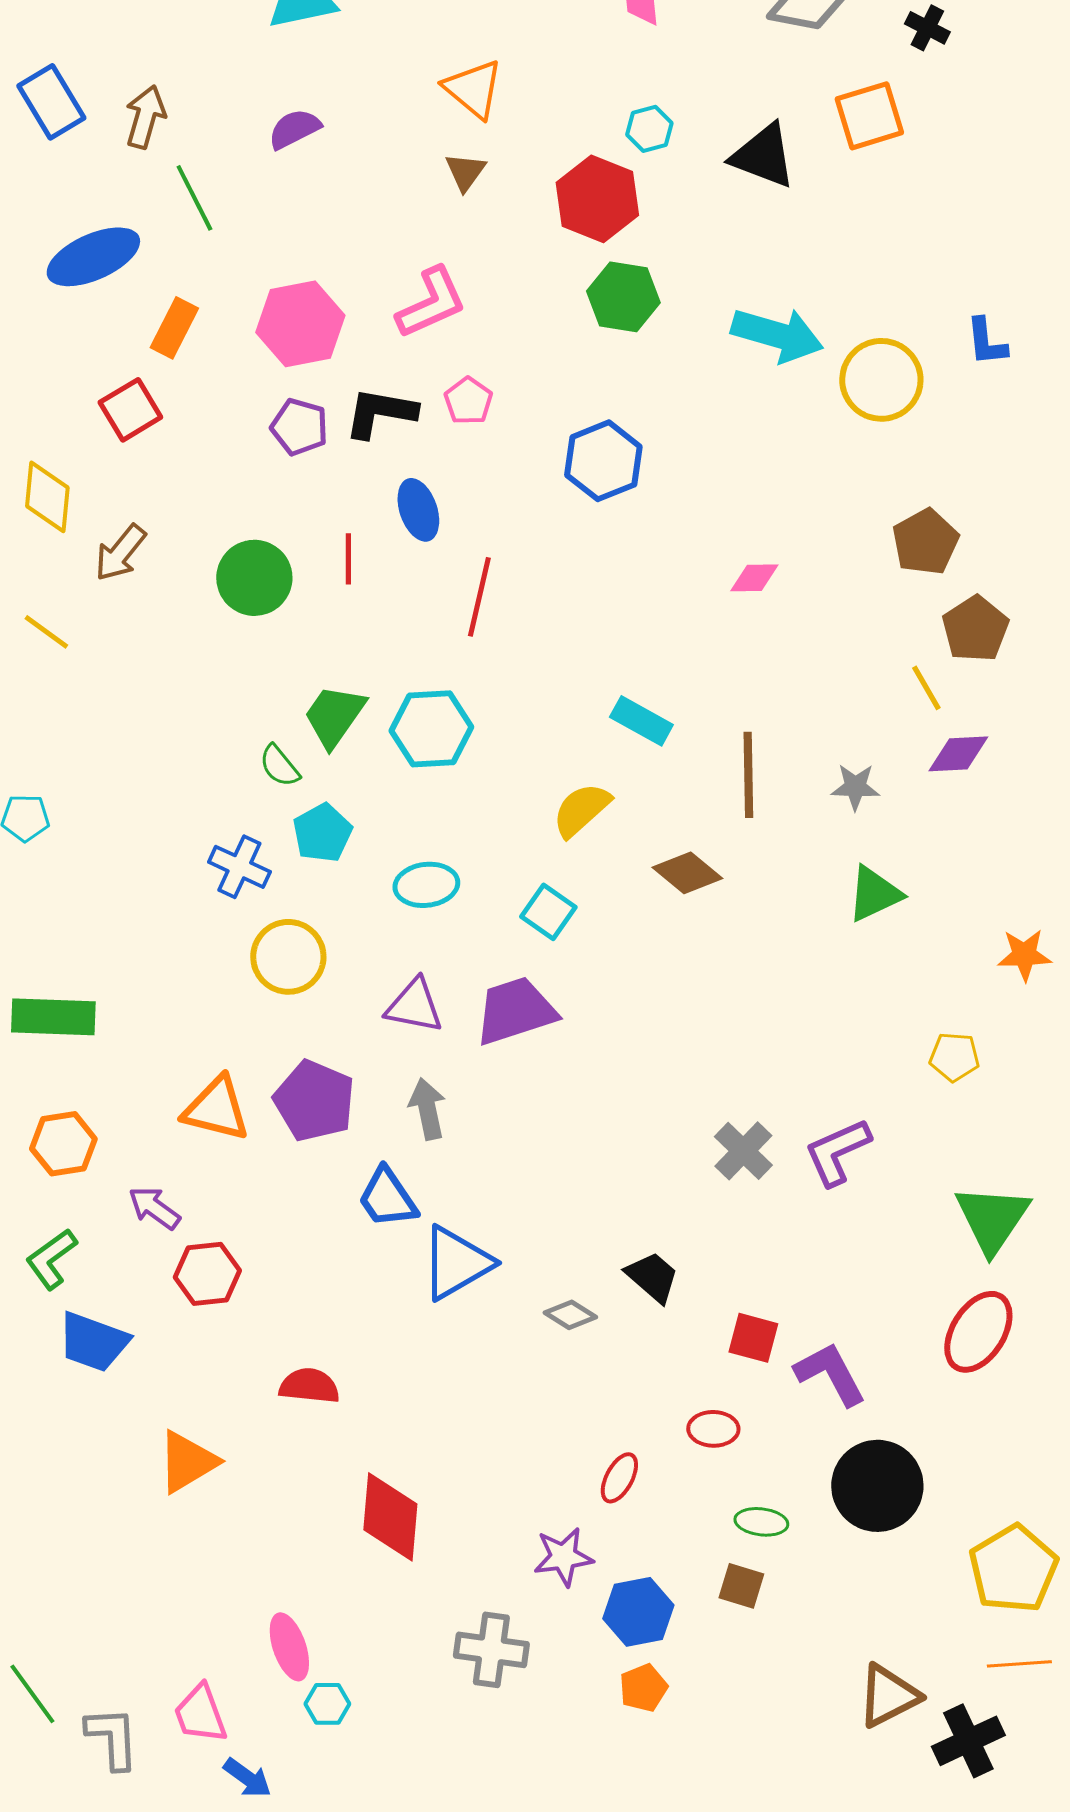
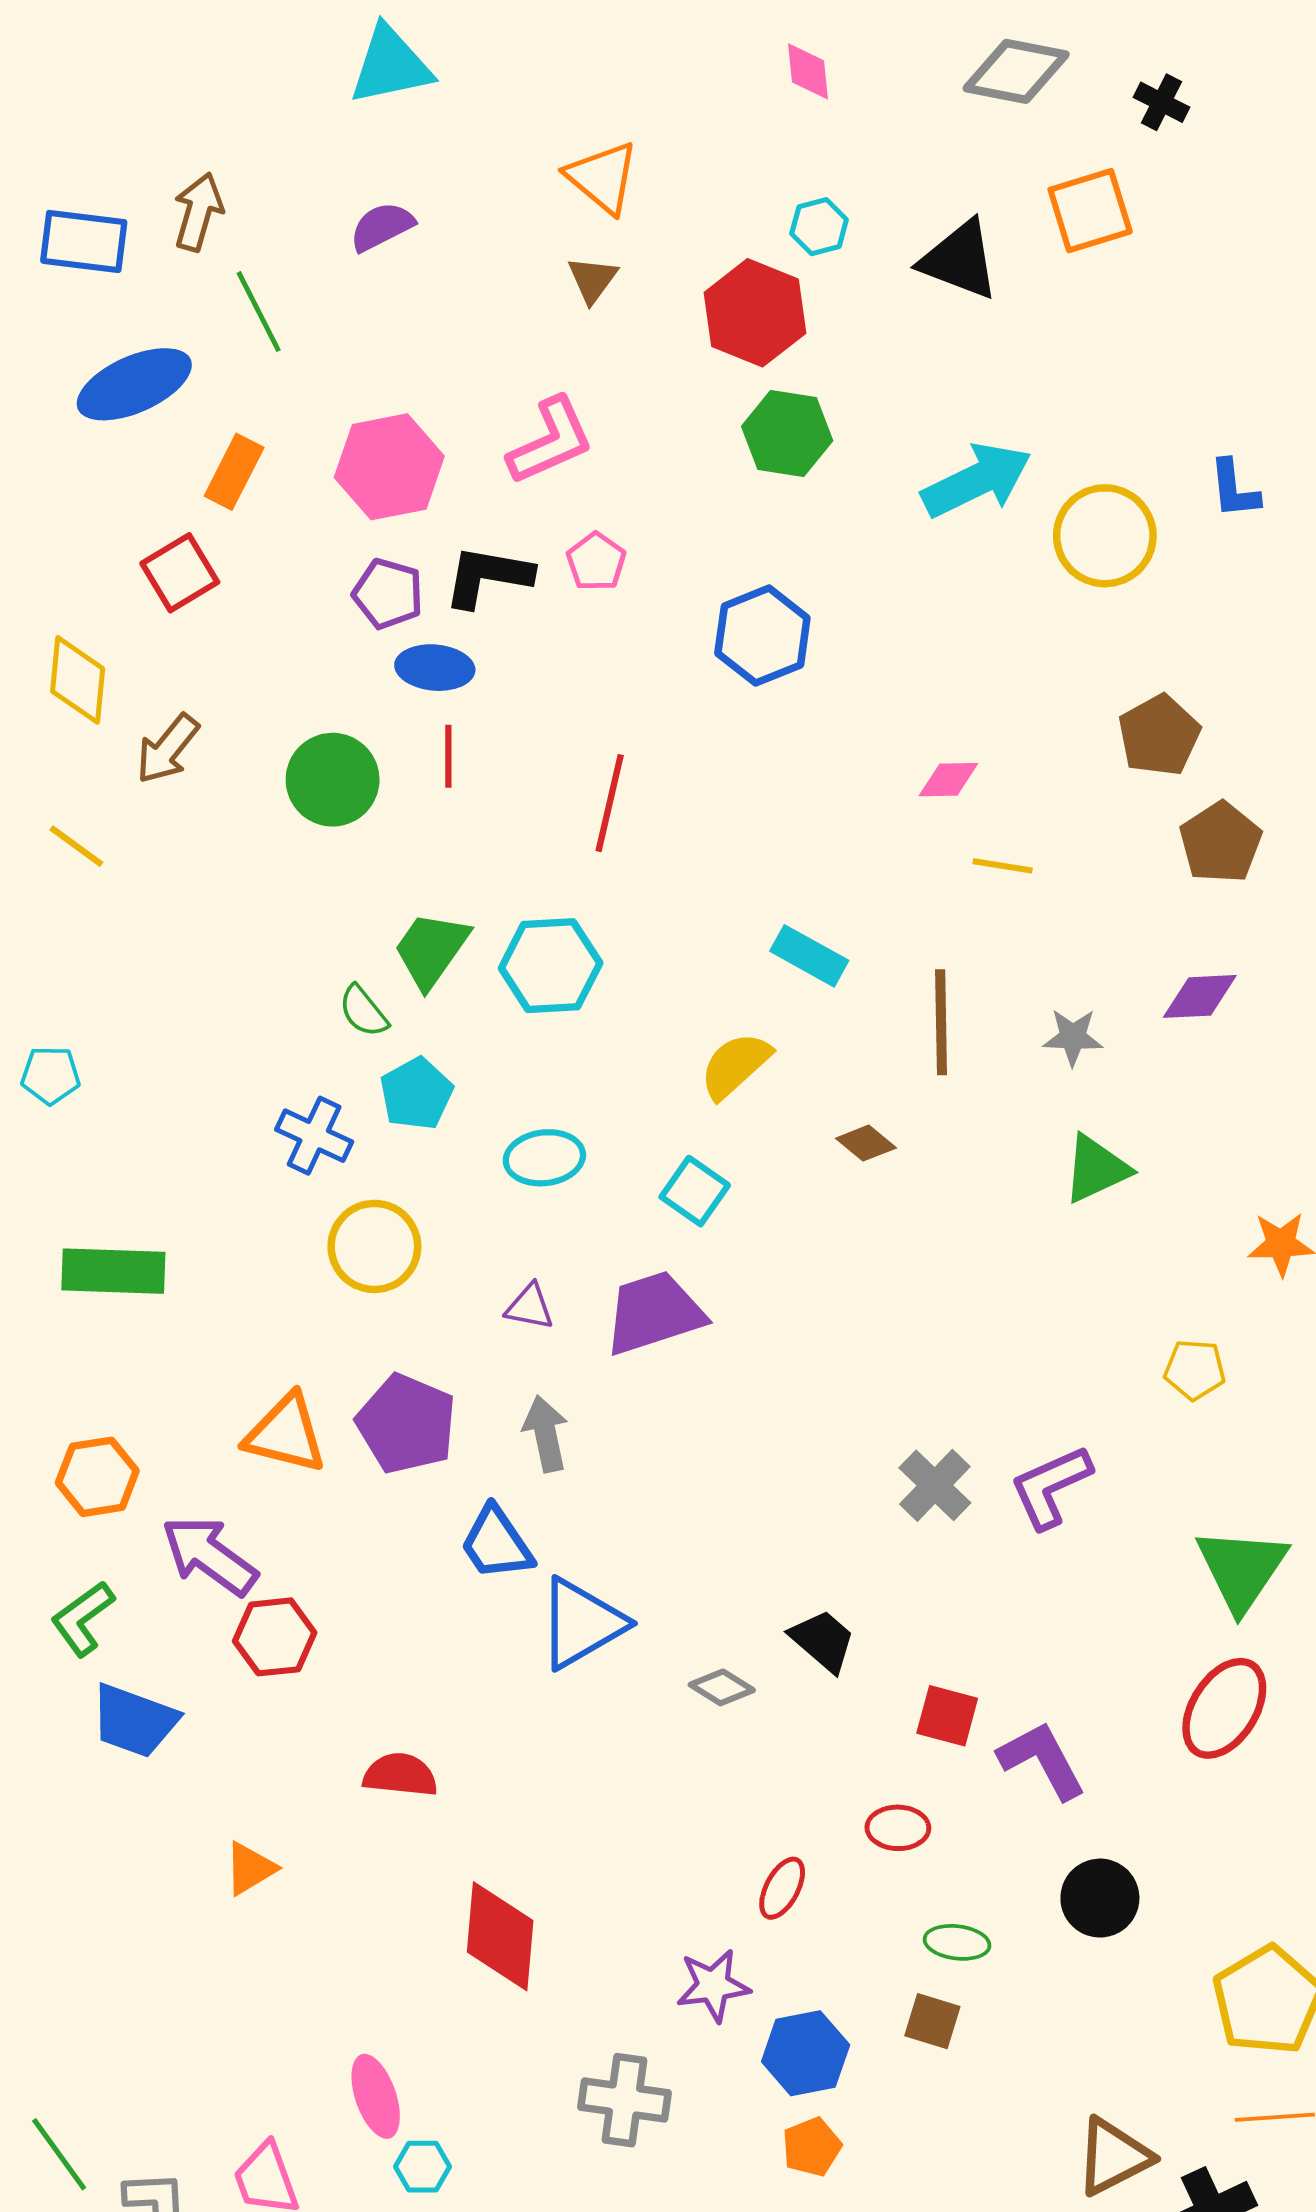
blue rectangle: (51, 102) -> (84, 241), moved, turned -52
cyan arrow: (777, 335) -> (977, 480), turned -42
blue ellipse: (418, 510) -> (435, 668), moved, turned -66
yellow line: (926, 688) -> (1003, 866), moved, turned -51
brown diamond: (687, 873) -> (866, 1143), size x0.7
purple triangle: (414, 1006) -> (530, 1307), size x0.7
green rectangle: (53, 1017) -> (113, 1271), moved
purple arrow: (154, 1208) -> (209, 1556), size x1.5
orange triangle: (187, 1462) -> (250, 1868), size x0.7
black circle: (877, 1486) -> (1100, 1898), size x0.7

